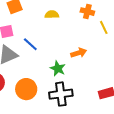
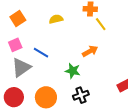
yellow line: (104, 27) -> (101, 24), moved
black cross: (61, 94) -> (81, 95), size x0.7

